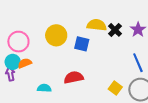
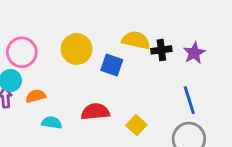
black cross: (115, 30) -> (161, 50), turned 32
orange semicircle: (25, 63) -> (36, 96), moved
yellow square: (115, 88) -> (136, 125), moved

